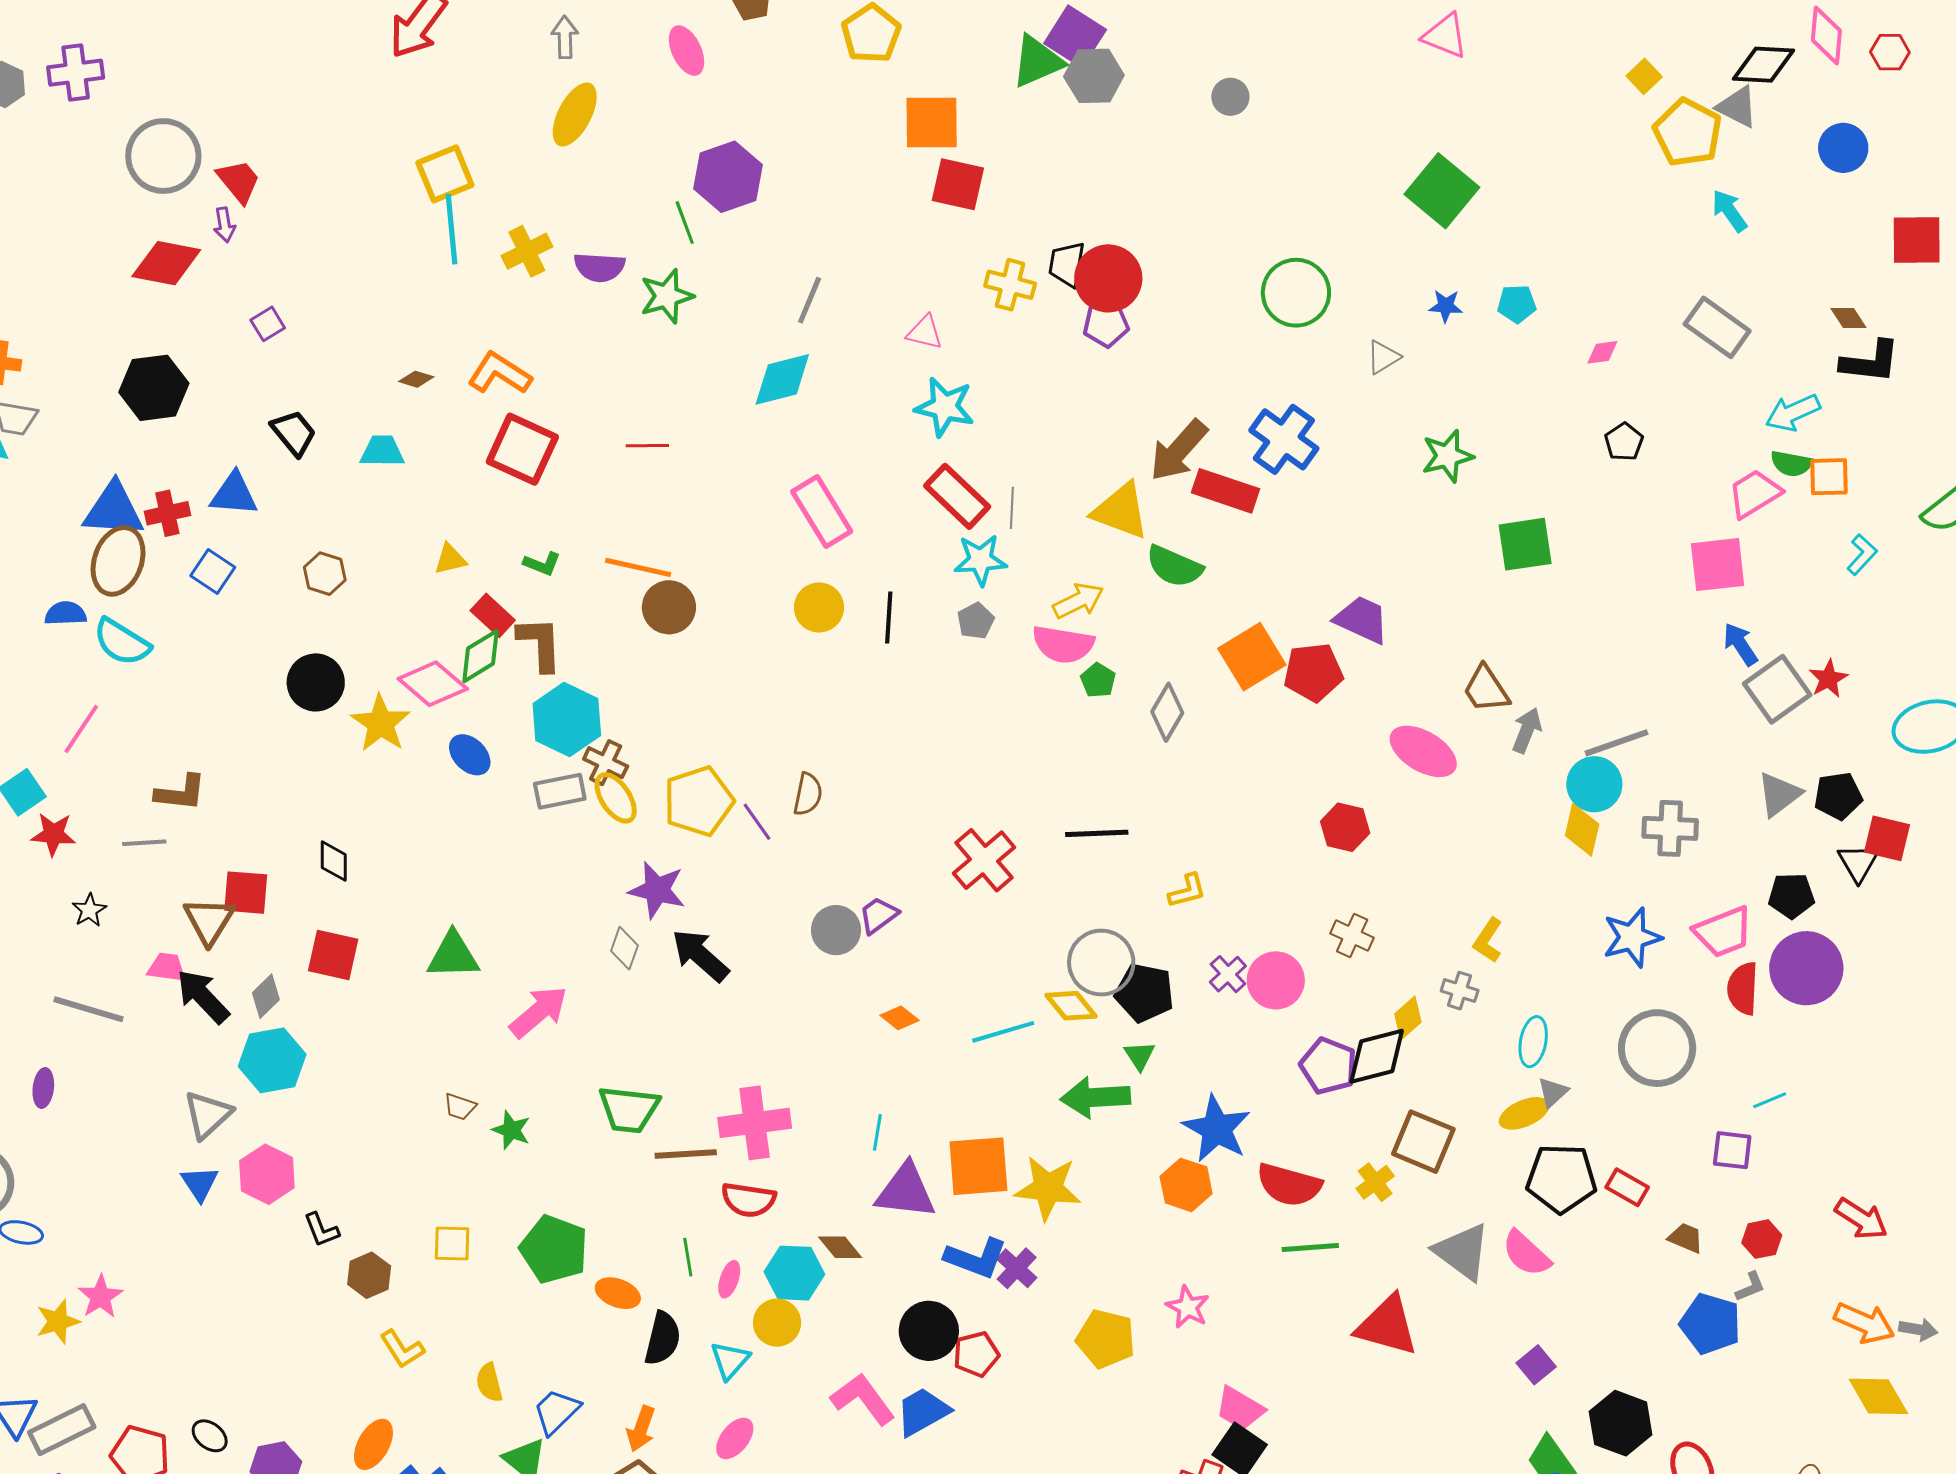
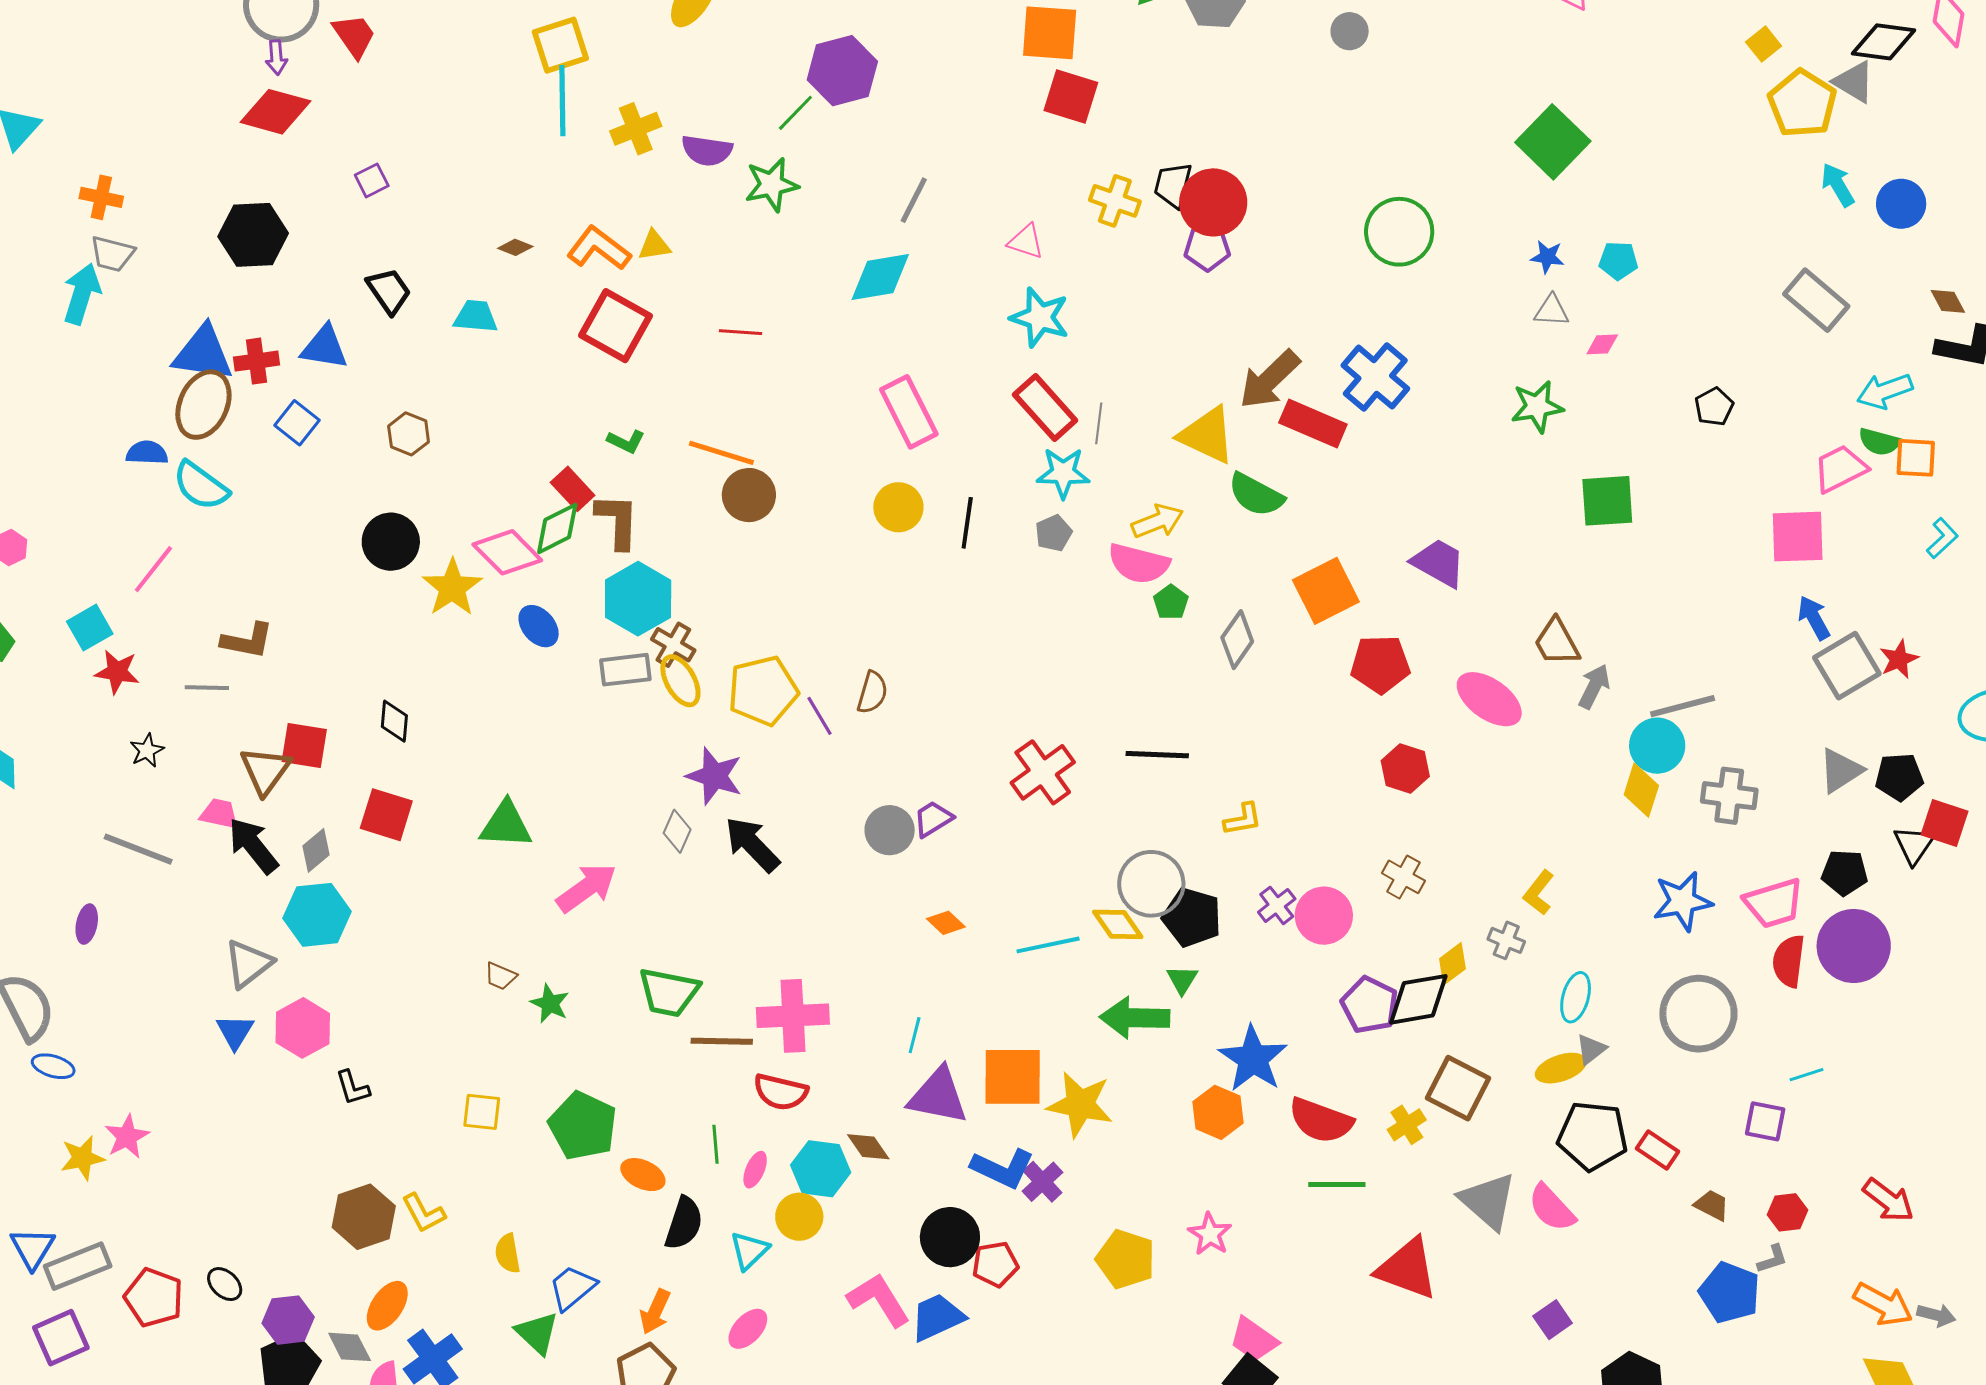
blue circle: (1843, 148) -> (1901, 204), moved
green line: (685, 223) -> (795, 113), turned 60
purple arrow: (224, 225) -> (276, 57), moved
pink diamond: (1602, 352) -> (1602, 344), moved
gray triangle: (1383, 357) -> (1552, 311), moved, turned 30
yellow triangle: (450, 559) -> (654, 245), moved
red pentagon: (1313, 672) -> (1380, 664), moved
brown hexagon: (369, 1275) -> (364, 1217), moved, size x1.4

